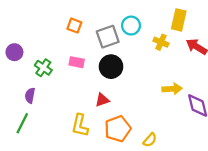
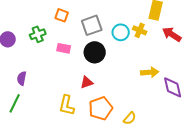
cyan circle: (131, 26) -> (121, 32), moved
green cross: (43, 68) -> (38, 34), moved, turned 35

